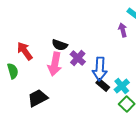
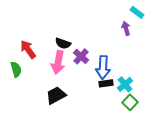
black rectangle: (103, 85) -> (106, 83), turned -48
black trapezoid: (38, 98) -> (56, 95), moved

